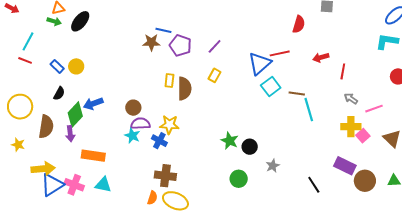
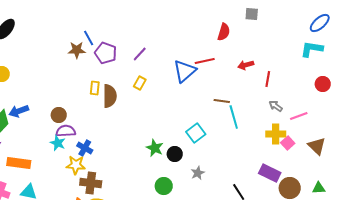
blue line: (163, 30) -> (89, 38), turned 49
cyan square: (271, 87) -> (196, 133), moved
yellow star: (169, 125) -> (76, 165), moved

